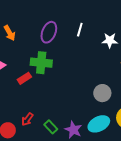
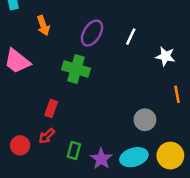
red rectangle: (24, 78) -> (51, 109), moved, turned -48
green rectangle: (51, 127) -> (74, 151), turned 48

